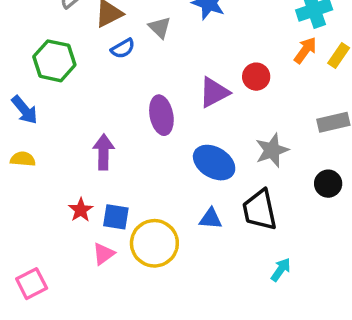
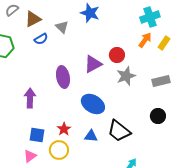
gray star: (272, 150) -> (126, 76), moved
red star: (81, 210) -> (64, 129), moved
black trapezoid: (260, 210) -> (119, 131), turned -40
yellow circle: (154, 243) -> (59, 150), size x0.7

